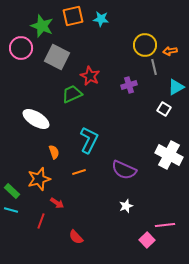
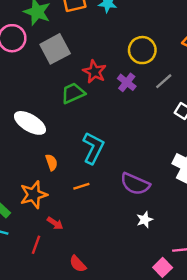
yellow circle: (145, 45) -> (142, 50), moved
gray square: (57, 57) -> (55, 49), turned 35
gray line: (154, 67) -> (164, 81), moved, turned 63
purple cross: (129, 85) -> (127, 82), moved, turned -35
white star: (126, 206) -> (145, 220), moved

